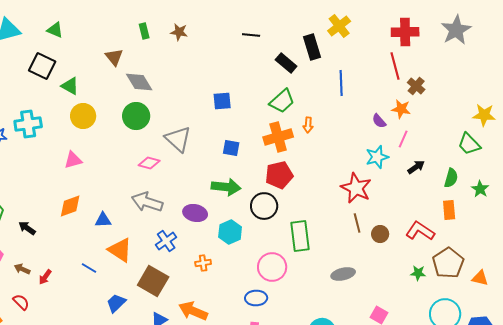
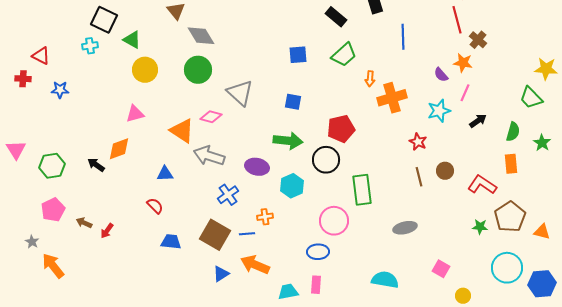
black rectangle: (286, 63) -> (336, 17), moved
blue square: (222, 101) -> (298, 55), moved
cyan cross: (28, 124) -> (90, 46), moved, size x0.6
orange cross: (278, 137) -> (392, 98), moved
red star: (356, 188) -> (418, 142), size x0.6
orange diamond: (70, 206) -> (119, 149), moved
black arrow: (27, 228) -> (96, 165), moved
brown circle: (380, 234) -> (445, 171), moved
orange triangle: (120, 250) -> (182, 131), moved
blue line: (89, 268) -> (247, 234), moved, turned -35
red semicircle: (21, 302) -> (155, 206), moved
blue trapezoid: (116, 303) -> (171, 242), moved, turned 50

